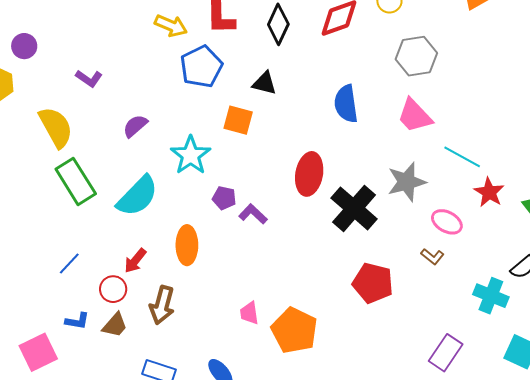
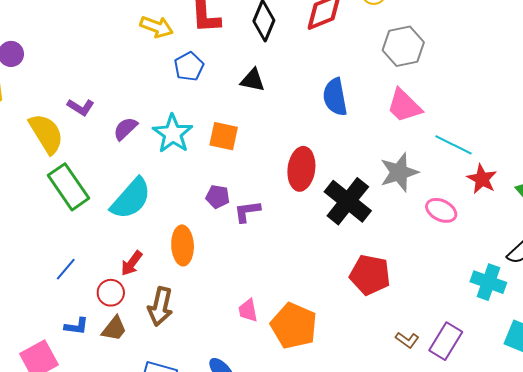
blue pentagon: (201, 67) -> (189, 67), size x0.7
purple L-shape: (89, 78) -> (81, 107), moved
orange square: (238, 120) -> (224, 136), moved
cyan star: (191, 155) -> (173, 134), moved
purple L-shape: (253, 214) -> (247, 211), turned -48
brown L-shape: (432, 257) -> (407, 340), moved

